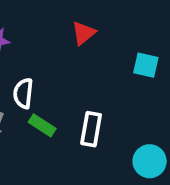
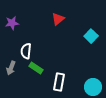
cyan square: (146, 65) -> (91, 36), turned 32
white rectangle: (91, 129) -> (59, 82), moved

